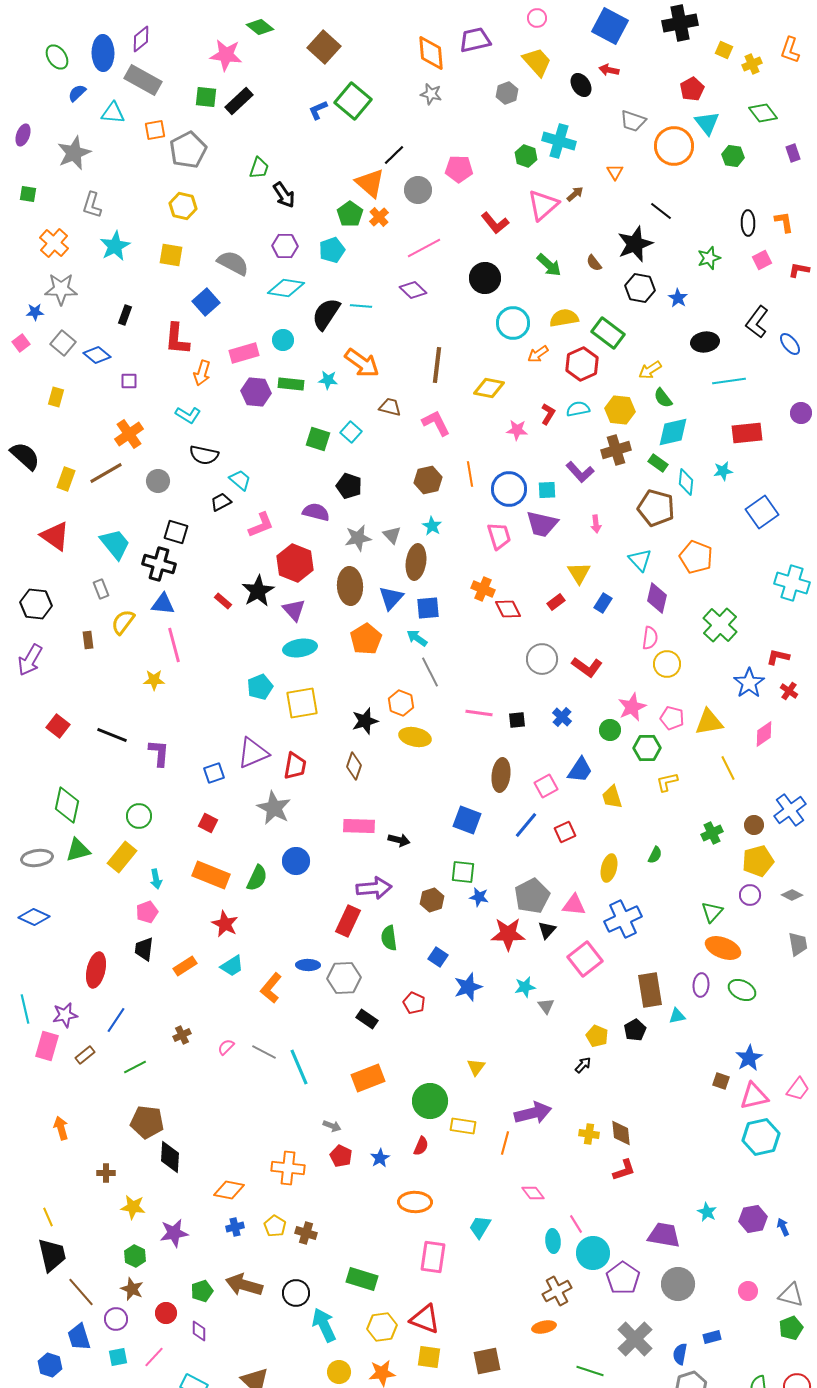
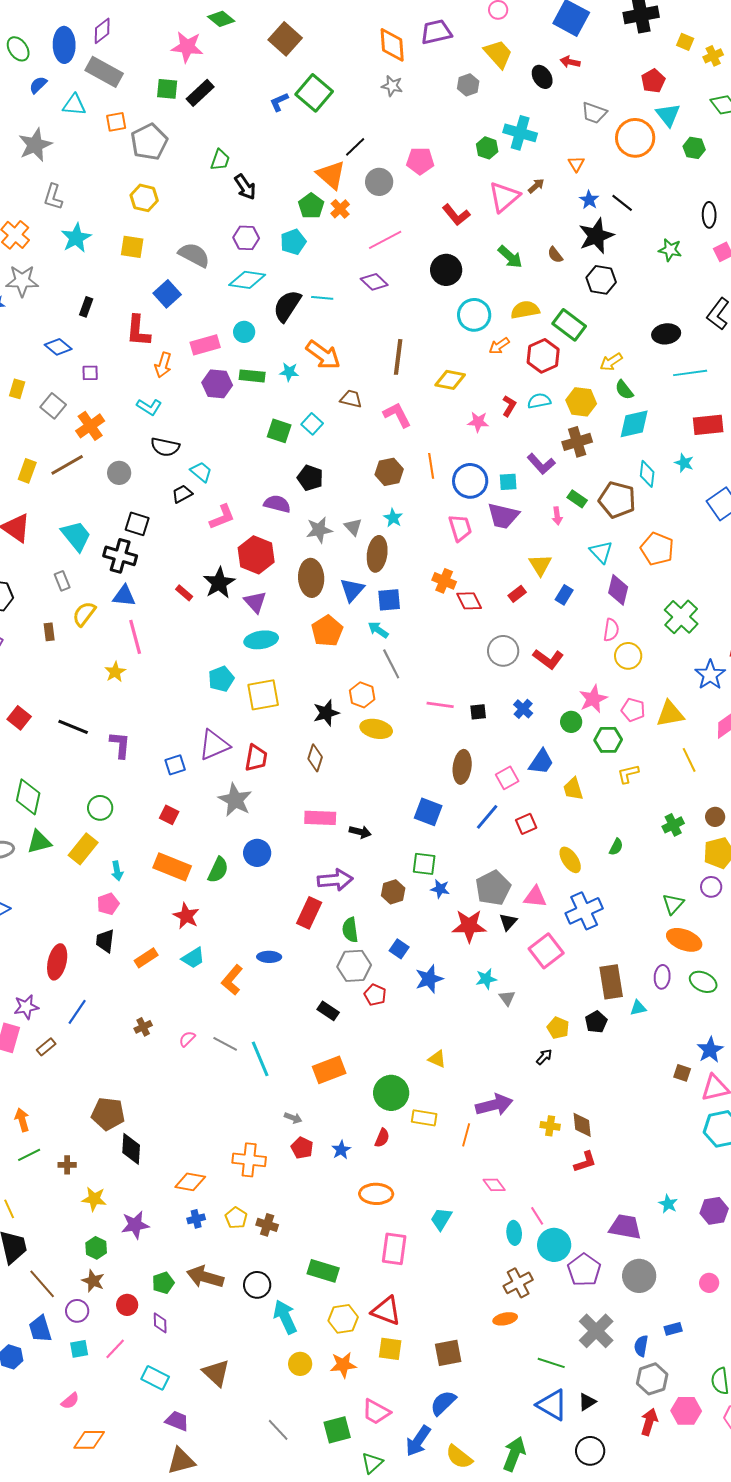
green star: (709, 258) -> (670, 250), turned 30
blue star: (678, 298) -> (589, 200), moved
gray square: (63, 343) -> (53, 406), moved
green rectangle: (658, 463) -> (577, 499), moved
cyan star: (723, 471) -> (684, 463), turned 30
yellow star: (154, 680) -> (115, 672), turned -30
yellow ellipse: (609, 868) -> (570, 860), turned -48
gray hexagon: (344, 978) -> (354, 966), moved
green line: (135, 1067) -> (29, 1155), moved
yellow triangle: (476, 1067) -> (437, 1059), turned -42

